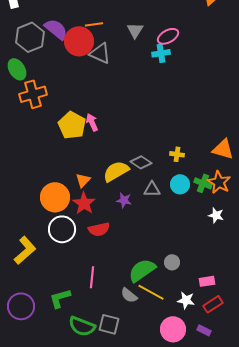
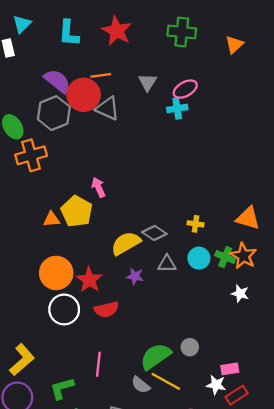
gray hexagon: (30, 37) -> (54, 113), moved
yellow pentagon: (72, 125) -> (77, 211), moved
orange triangle: (83, 180) -> (52, 219), moved, turned 42
yellow L-shape: (25, 250) -> (22, 360), moved
white star: (186, 300) -> (216, 385), moved

